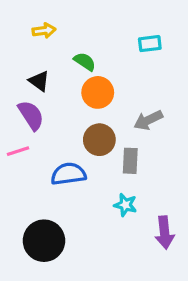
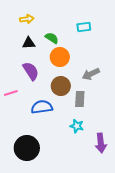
cyan rectangle: (150, 44) -> (84, 27), moved
black triangle: (39, 81) -> (29, 43), moved, turned -40
purple semicircle: (31, 115) -> (31, 71), moved

